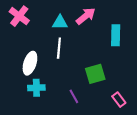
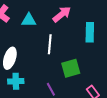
cyan triangle: (60, 22) -> (29, 20), moved
white line: (59, 48) -> (50, 44), moved

